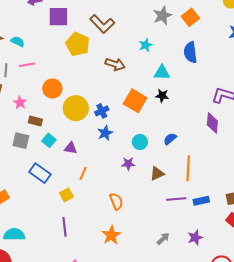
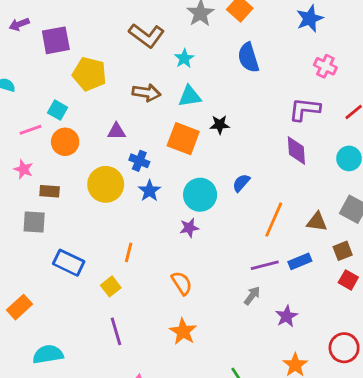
brown L-shape: (102, 24) -> (147, 35), moved
pink line: (27, 65) -> (30, 130), moved
cyan triangle: (162, 73) -> (190, 96), moved
yellow circle: (76, 108) -> (106, 184), moved
blue cross: (102, 111) -> (139, 161), turned -32
cyan square: (49, 140) -> (58, 110), moved
cyan circle: (140, 142) -> (200, 195), size x1.5
purple triangle: (71, 148) -> (116, 131), moved
orange line: (188, 168) -> (274, 220), turned 30
brown triangle: (157, 173) -> (317, 222), moved, turned 42
purple star: (195, 238) -> (287, 316), moved
gray arrow: (163, 239) -> (252, 296), moved

